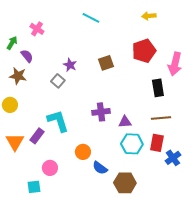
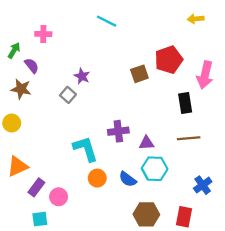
yellow arrow: (149, 16) -> (196, 19), moved
pink cross: (37, 29) -> (43, 34), turned -32
brown square: (106, 63) -> (139, 74), moved
cyan L-shape: (58, 121) -> (86, 149), moved
purple rectangle: (37, 136) -> (36, 187), moved
orange triangle: (15, 142) -> (18, 166), turned 36
red rectangle: (157, 143) -> (184, 217), moved
blue semicircle: (100, 168) -> (128, 179), moved

